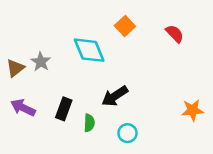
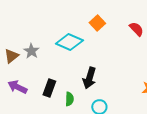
cyan diamond: (89, 50) -> (69, 42), turned -44
black arrow: (115, 96) -> (89, 78), turned -40

